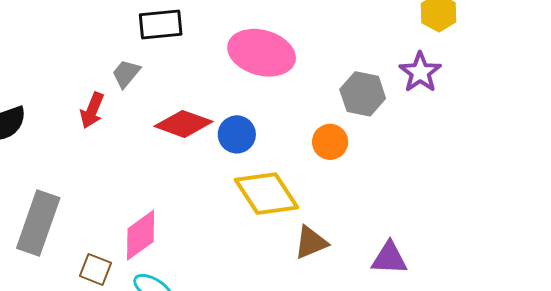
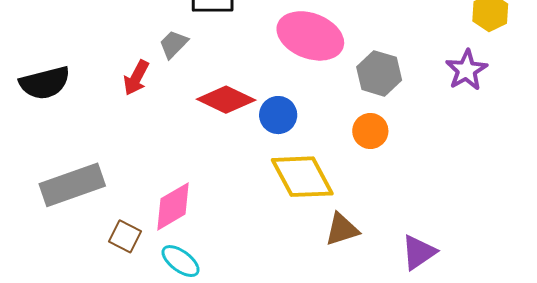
gray hexagon: (363, 94) -> (379, 73), moved
gray rectangle: (38, 223) -> (72, 185), turned 46
purple triangle: (389, 258) -> (419, 252), turned -42

